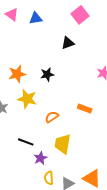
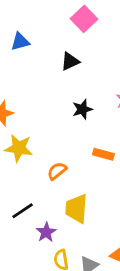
blue triangle: (36, 18) -> (20, 42), moved
black star: (47, 74) -> (82, 109), moved
black line: (26, 142) -> (23, 211), turned -49

